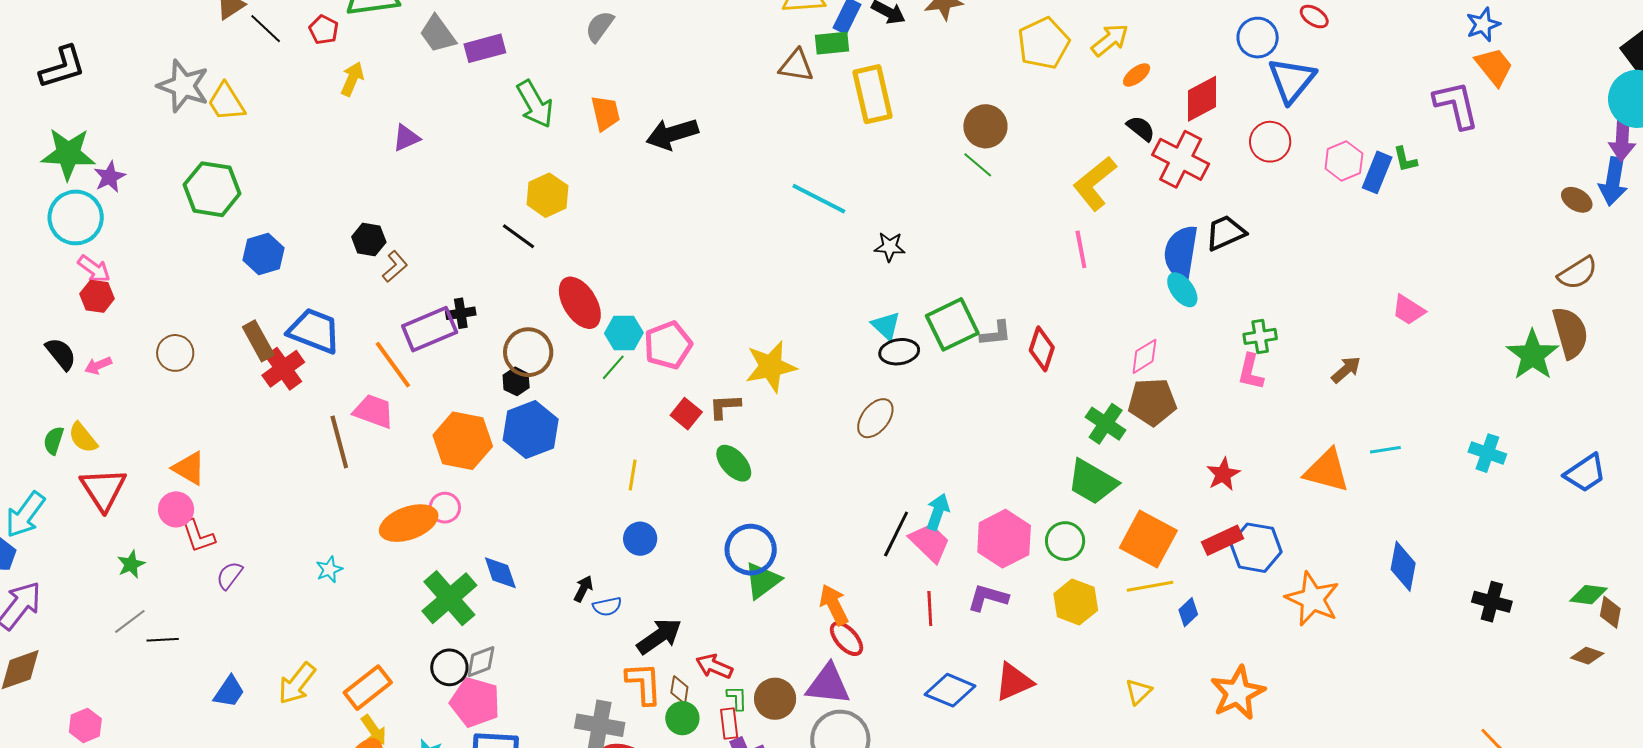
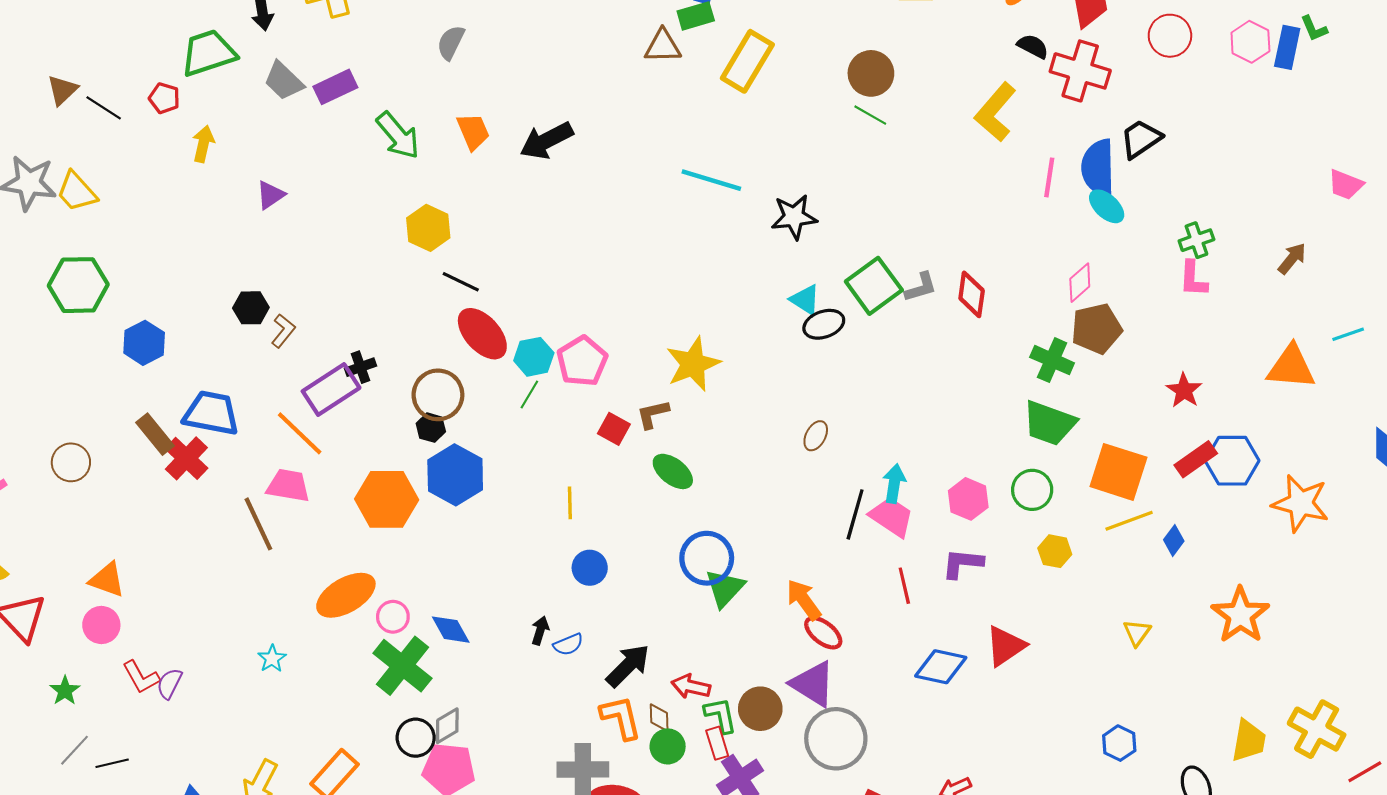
yellow rectangle: (872, 94) -> (747, 61), turned 54
black line: (518, 236) -> (461, 282), moved
black star: (890, 247) -> (794, 217), size x1.4
pink line: (1081, 249) -> (1049, 177), moved, turned 30
brown ellipse: (875, 418) -> (816, 436), moved, size x0.7
pink circle: (445, 508) -> (393, 617), moved
red L-shape: (198, 536) -> (141, 677), moved
pink hexagon: (1004, 539) -> (968, 499), size x0.7
yellow hexagon: (1076, 602) -> (1055, 551), size x0.7
purple triangle: (828, 684) -> (813, 684), turned 36
green L-shape: (737, 698) -> (721, 715), size x1.4

